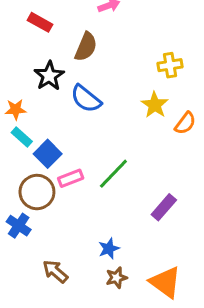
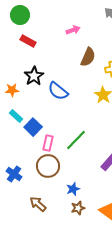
brown semicircle: (86, 47) -> (88, 57), moved
orange star: (16, 109) -> (12, 90), moved
pink rectangle: (71, 178) -> (48, 143), turned -56
brown circle: (37, 192) -> (48, 166), moved

